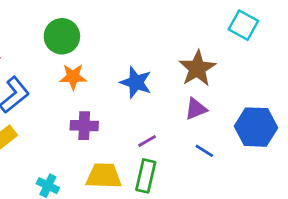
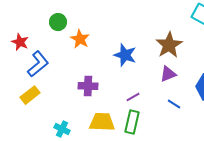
green circle: (62, 36) -> (58, 22), moved, size x0.7
orange star: (73, 77) -> (80, 39), moved, turned 30

